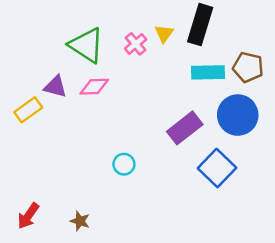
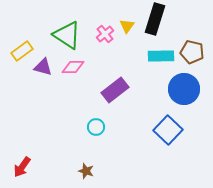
yellow rectangle: (28, 110) -> (22, 51), moved
purple rectangle: (185, 128) -> (115, 90), moved
brown star: (80, 221) -> (86, 171), moved

